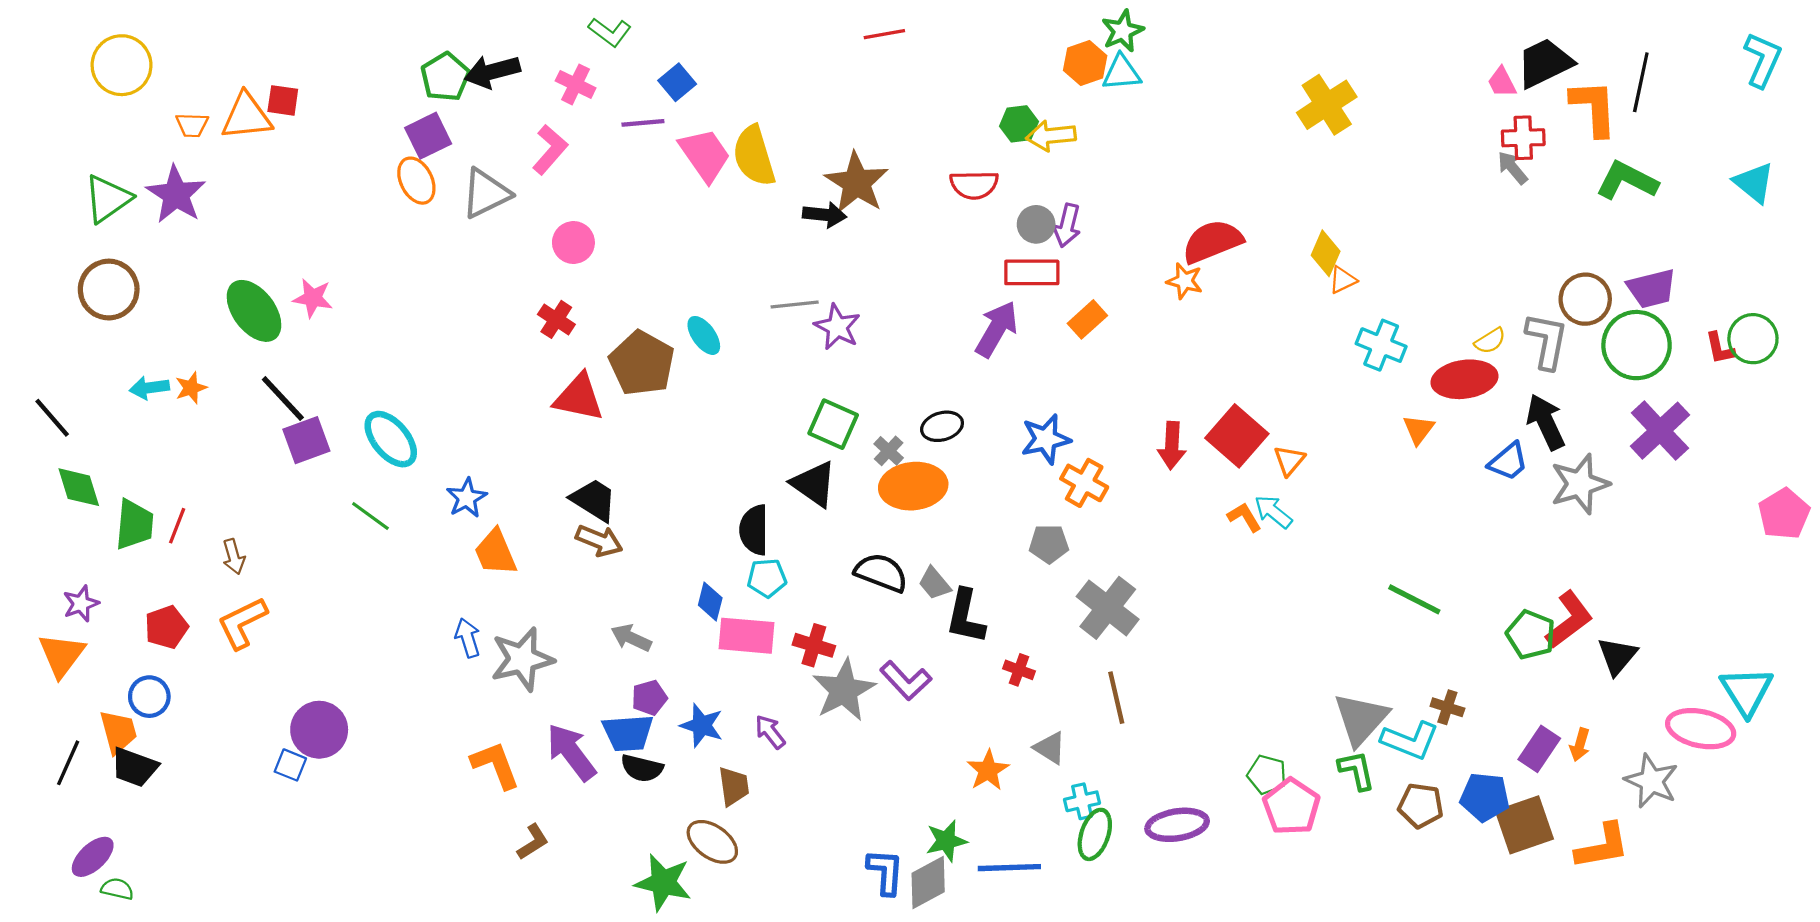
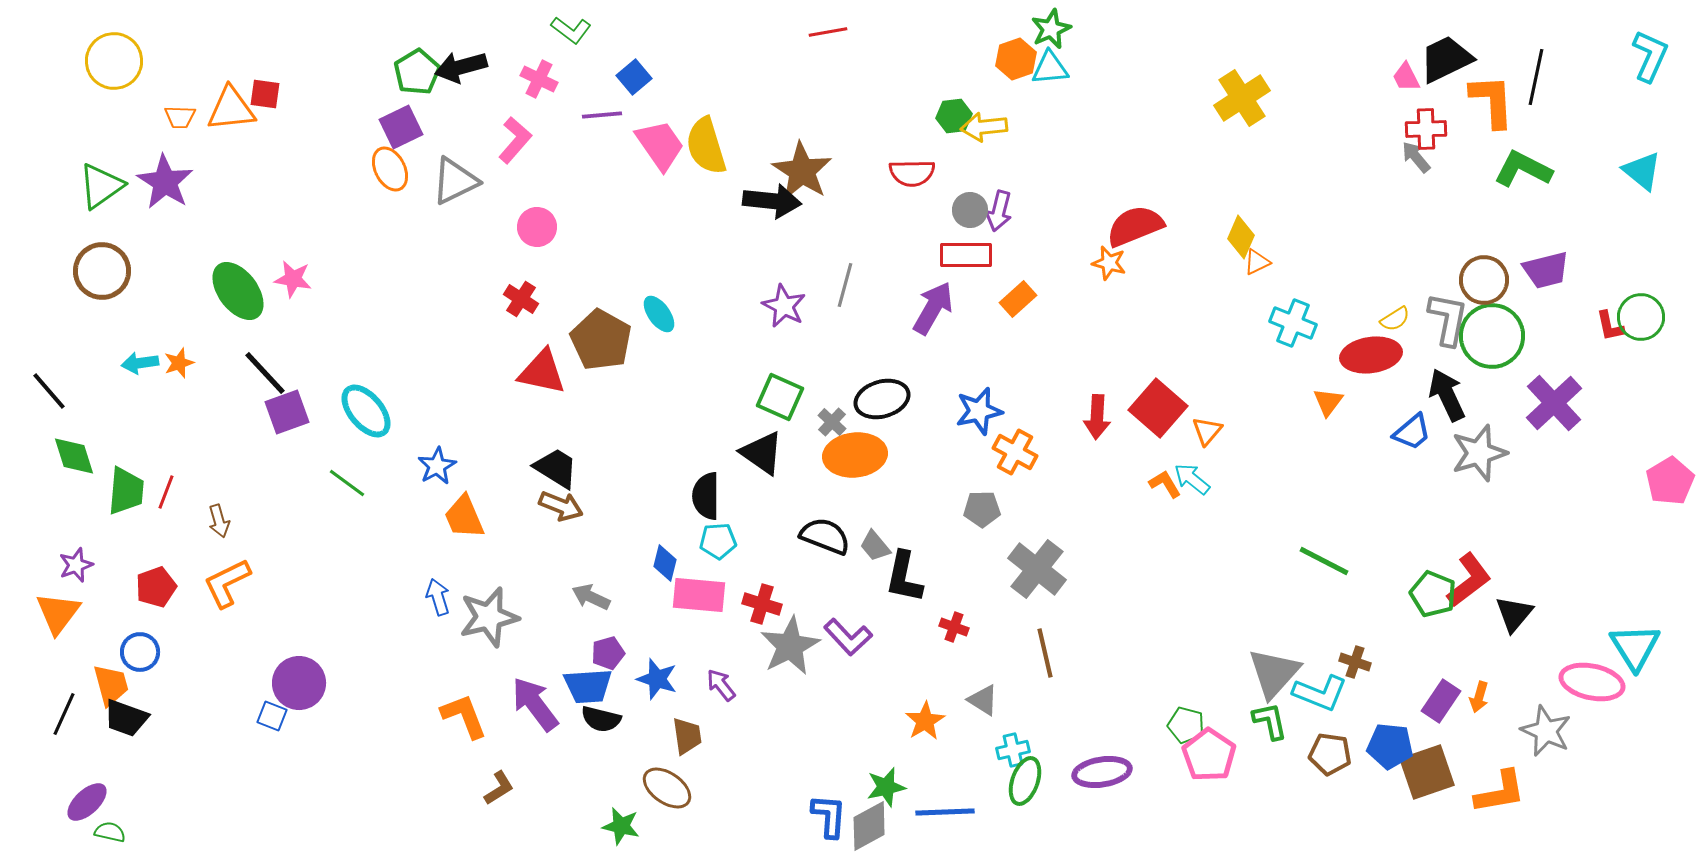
black arrow: (825, 215) -> (772, 201), size x1.4
gray line: (795, 304) -> (845, 285), moved, turned -69
green circle: (1637, 345) -> (1492, 336), moved
black ellipse: (942, 426) -> (882, 399), size x1.4
green star: (663, 882) -> (621, 826), size x0.7

